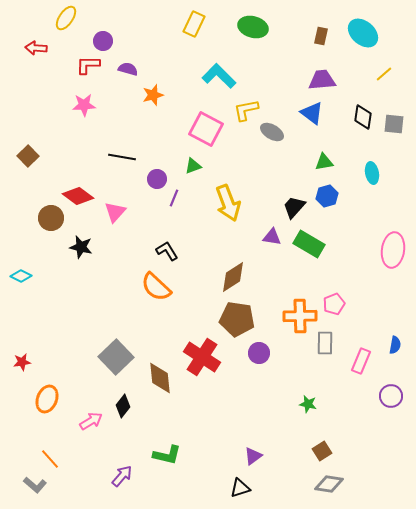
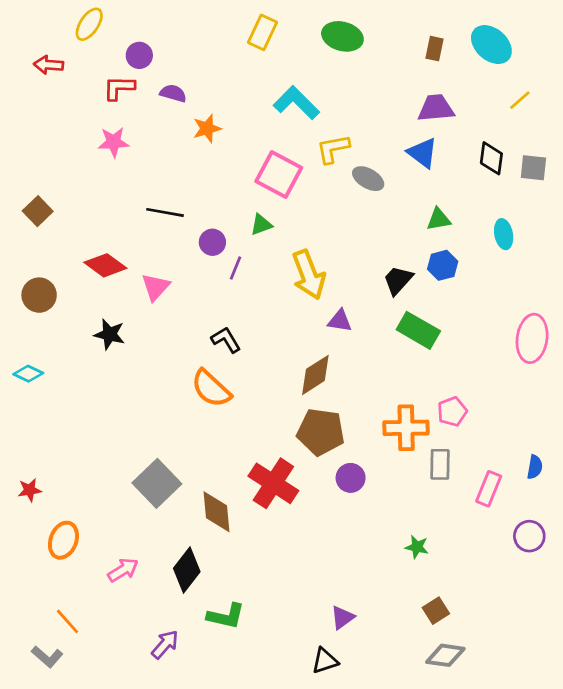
brown circle: (51, 218) -> (39, 295), moved
purple triangle: (272, 237) -> (340, 321), moved
black diamond: (123, 406) -> (187, 570), moved, size x1.4

